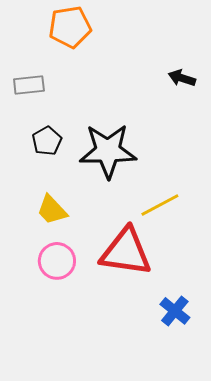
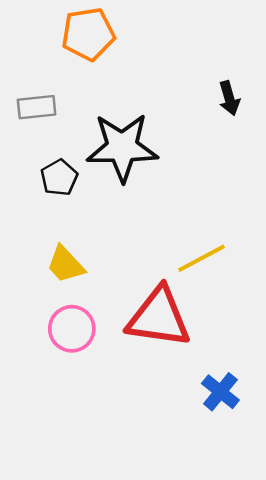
black arrow: (182, 78) -> (229, 98), turned -124
black star: (108, 151) -> (122, 147), moved

